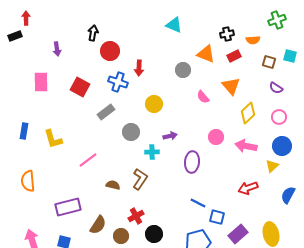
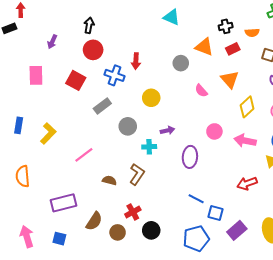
purple arrow: (57, 49) -> (52, 42), turned 32
red circle: (110, 51) -> (93, 50), moved
yellow L-shape: (53, 139) -> (48, 133), turned -120

